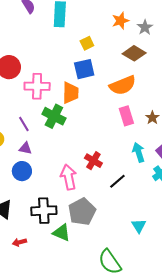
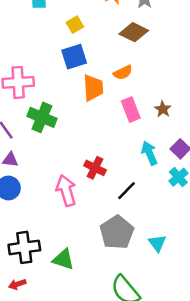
orange semicircle: (123, 85) -> (123, 72), size x0.6
orange trapezoid: (71, 93) -> (93, 88), moved
black cross: (44, 211) -> (24, 247), moved
gray pentagon: (82, 212) -> (117, 232), moved
red arrow: (19, 242) -> (17, 284), moved

